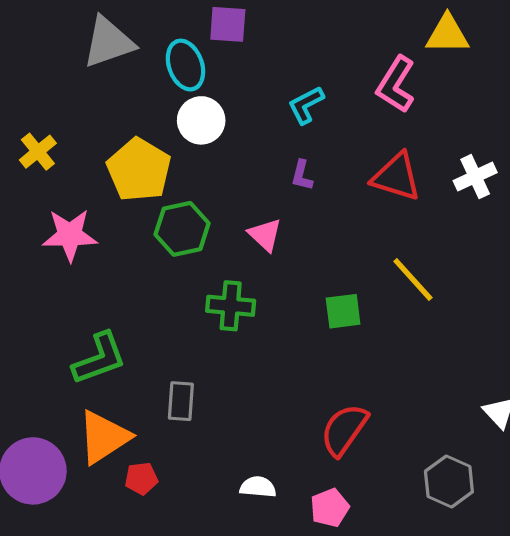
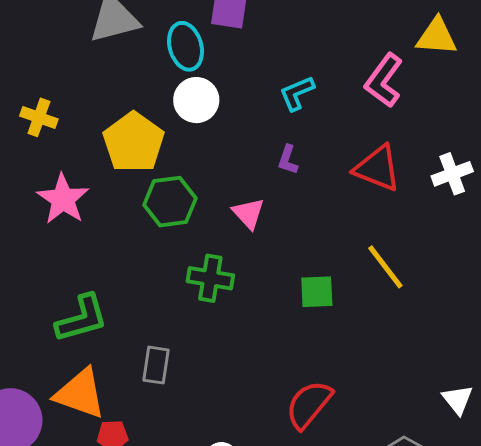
yellow cross: (38, 152) -> (39, 117), turned -36
pink star: (70, 235) -> (63, 199), turned 30
orange triangle: (104, 437) -> (80, 393), turned 48

